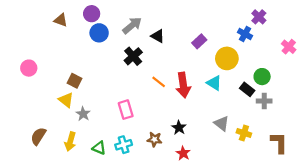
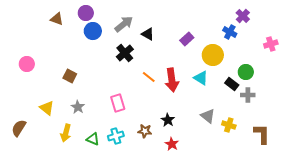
pink cross: (289, 47) -> (271, 44), turned 32
yellow triangle: (66, 100) -> (47, 108), moved
brown semicircle: (38, 136) -> (19, 128), moved

